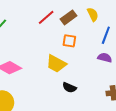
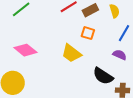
black semicircle: (69, 88) -> (103, 76), moved, size x1.5

